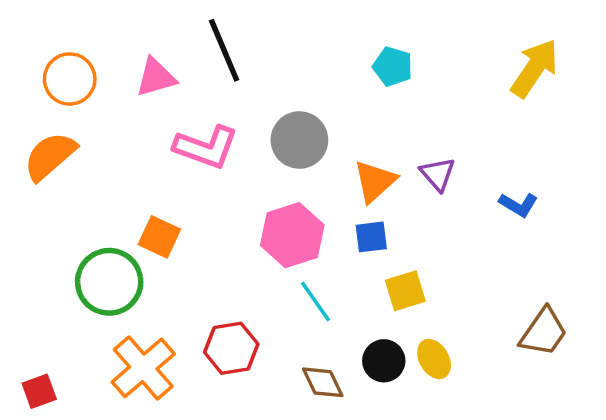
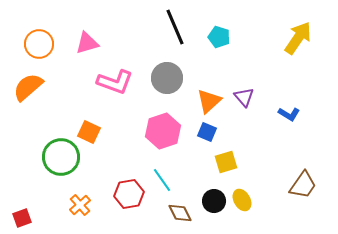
black line: (224, 50) -> (175, 27), moved
blue square: (371, 237) -> (207, 132), turned 30
cyan line: (316, 302) -> (162, 180), moved
orange cross: (143, 368) -> (80, 205), size x0.6

